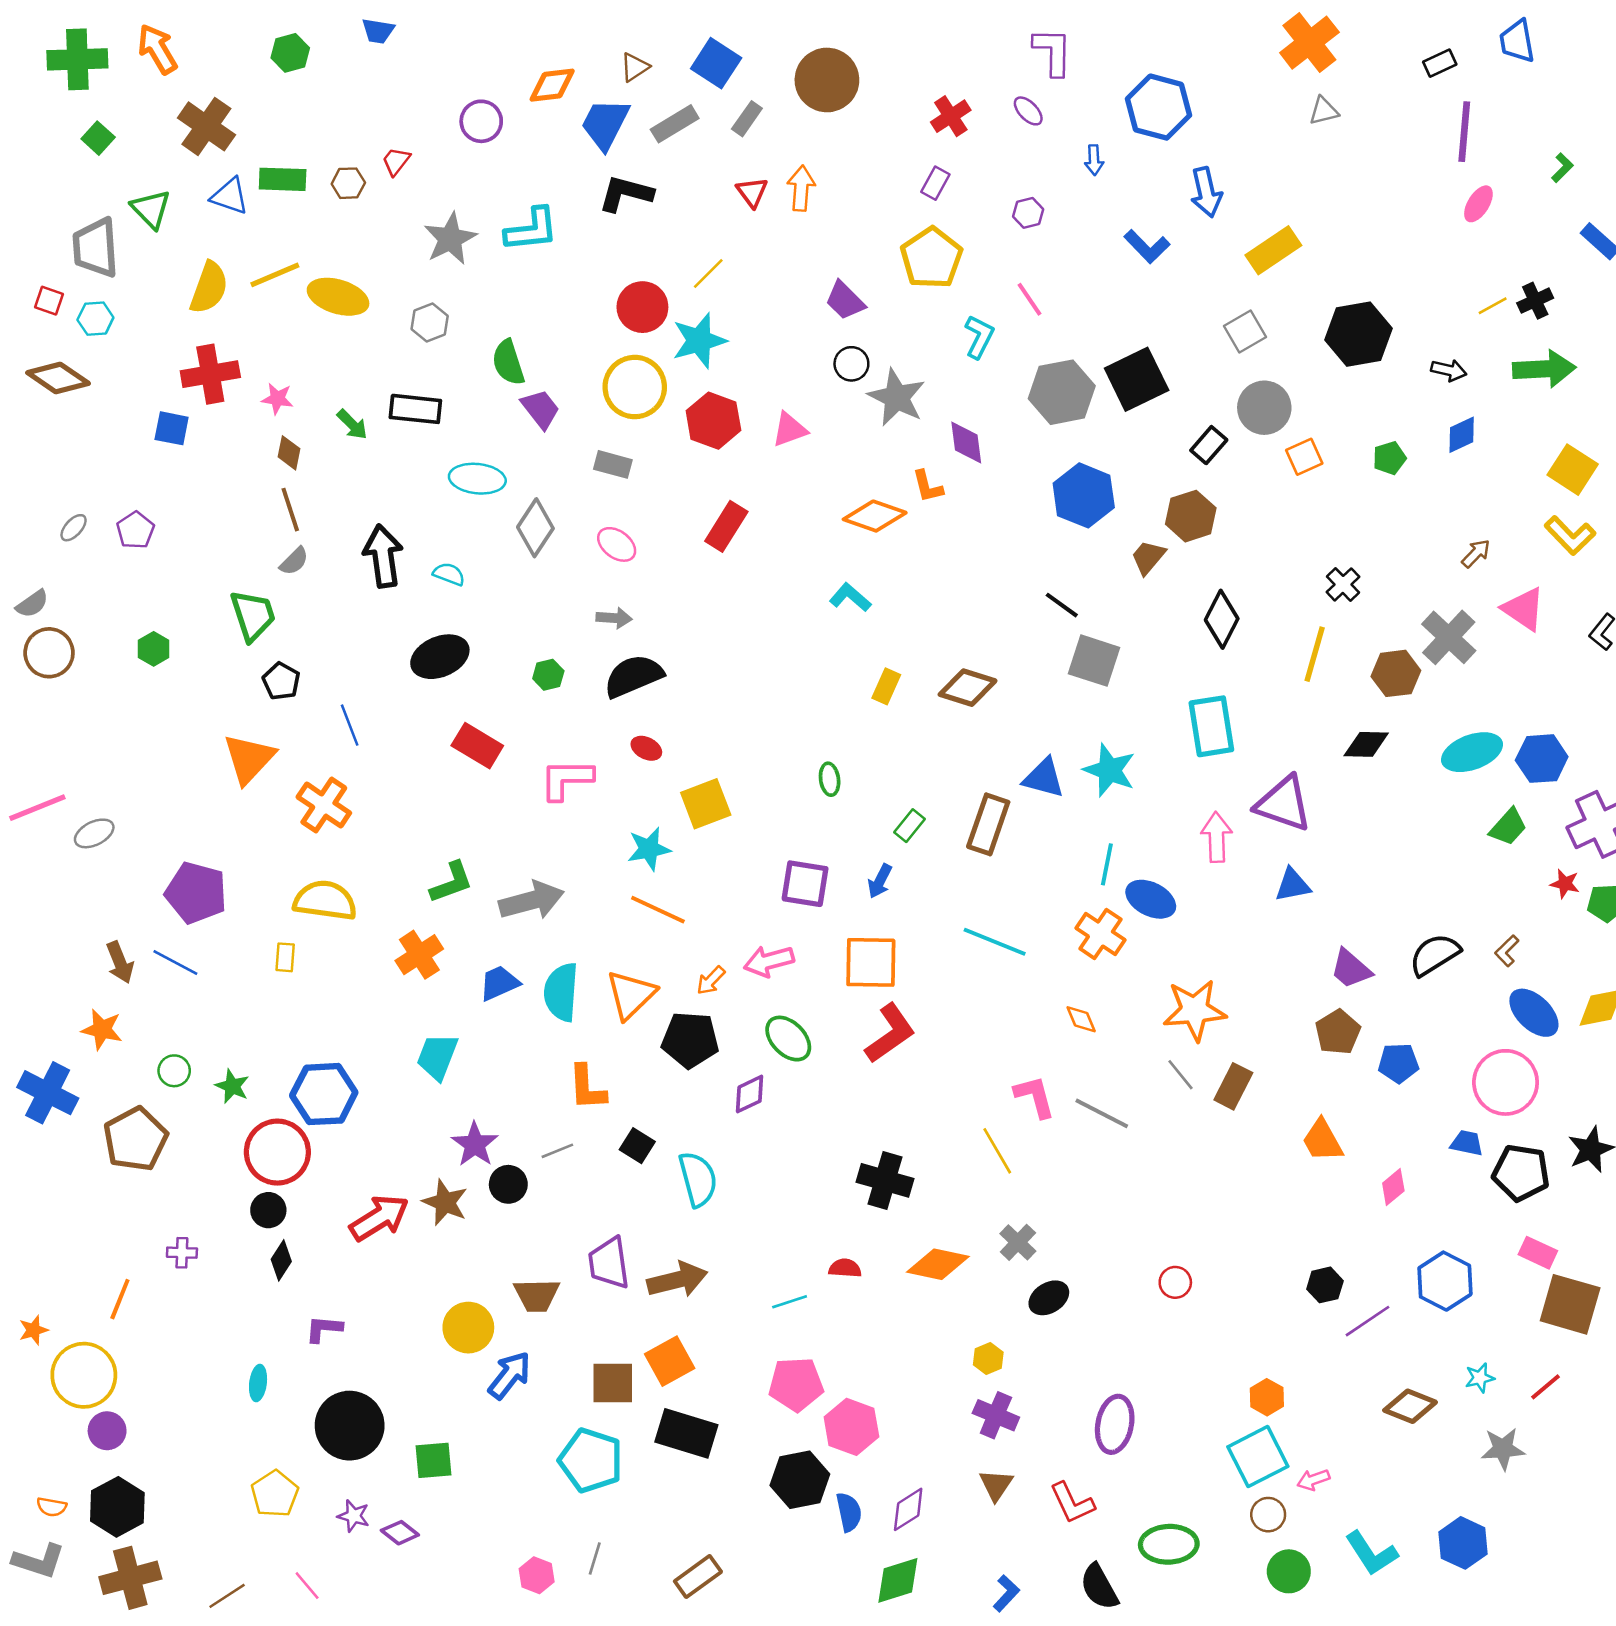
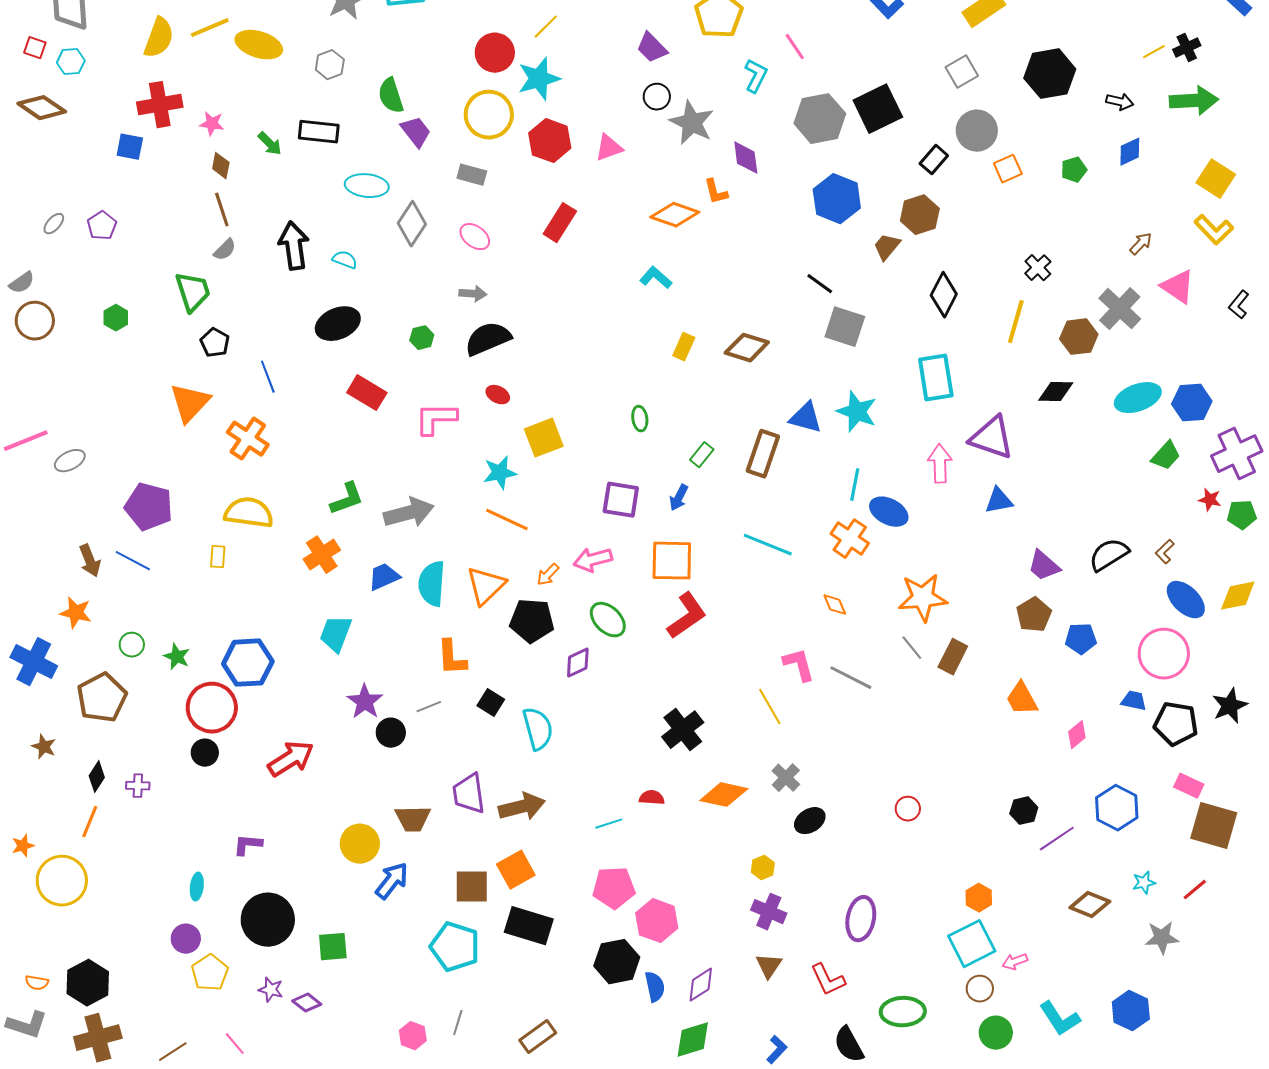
black cross: (885, 1180) -> (683, 730), turned 36
brown star: (445, 1202) -> (44, 747), moved, size x0.7
black diamond: (281, 1260) -> (97, 777), moved
purple circle: (107, 1431) -> (186, 939), moved

